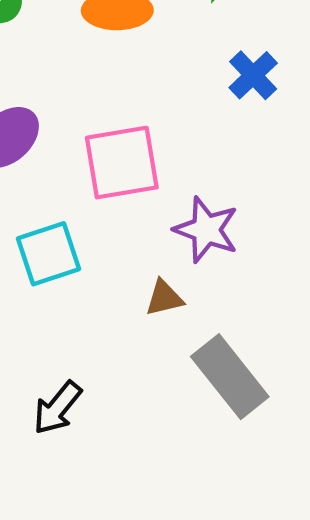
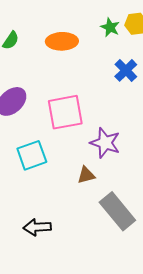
black arrow: (57, 408) -> (37, 227), turned 48

